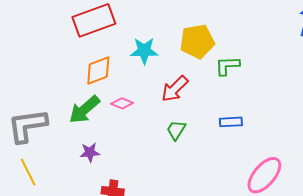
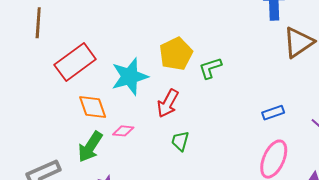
cyan star: (144, 51) -> (130, 76), size x1.4
orange diamond: (98, 71) -> (93, 107), turned -72
blue rectangle: (231, 122) -> (273, 113), moved

